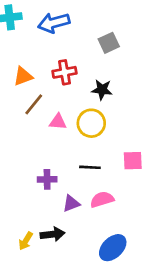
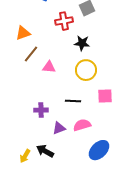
red cross: (65, 72) -> (64, 21), moved
yellow circle: (91, 123) -> (86, 70), moved
black arrow: (52, 234) -> (45, 151), turned -144
blue ellipse: (113, 248) -> (99, 150), moved

